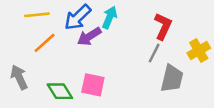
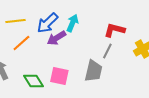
red L-shape: (163, 26) -> (114, 30), turned -100
gray trapezoid: (172, 79) -> (93, 71), moved

